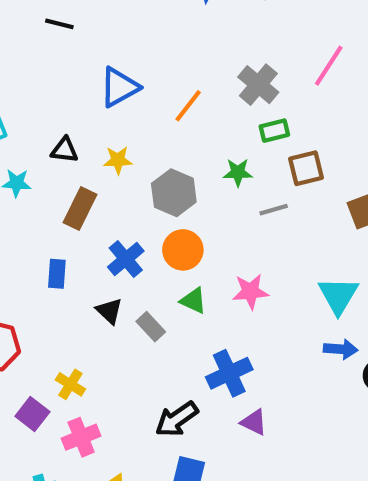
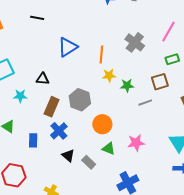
orange line: (188, 106) -> (101, 54), turned -30
green rectangle: (274, 131) -> (172, 59), moved
yellow star: (118, 160) -> (109, 75), moved
gray hexagon: (174, 193) -> (80, 100), moved
blue cross: (126, 259) -> (59, 131), moved
blue rectangle: (57, 274) -> (33, 140), moved

